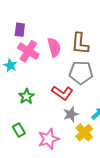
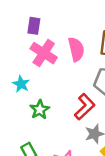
cyan star: (10, 65) -> (21, 84), moved
red L-shape: (62, 93) -> (85, 107), turned -80

